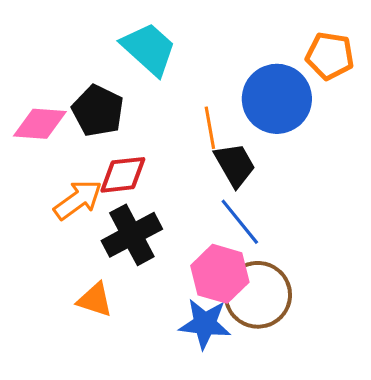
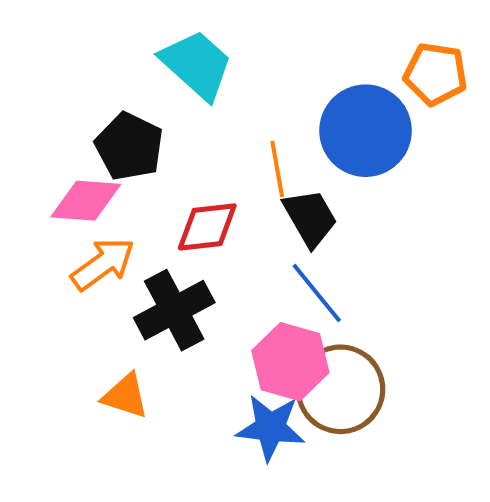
pink diamond: (40, 124) -> (86, 201), moved
red diamond: (123, 175) -> (207, 227), moved

